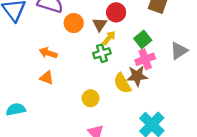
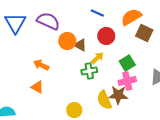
brown triangle: (100, 24) -> (80, 45), moved, turned -40

